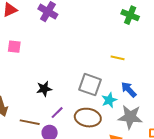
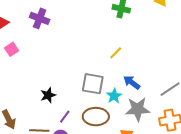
pink square: (14, 47) -> (12, 49), moved, turned -32
yellow line: (118, 58) -> (116, 53), turned -48

